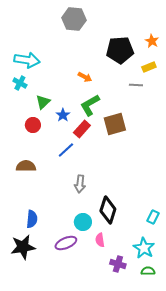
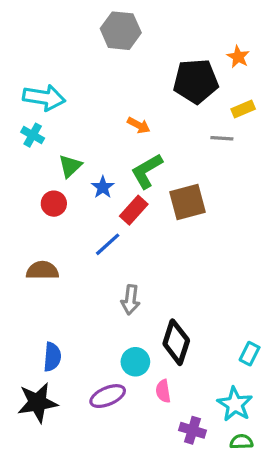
orange star: (152, 41) -> (238, 57), moved

